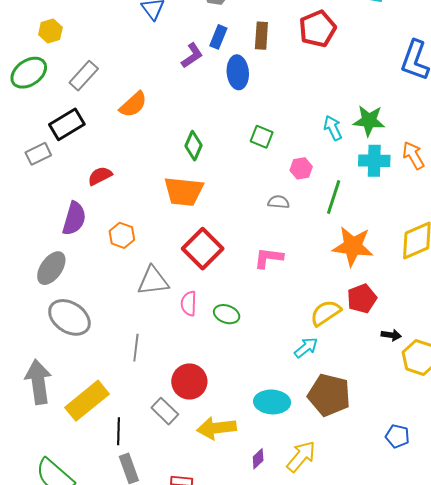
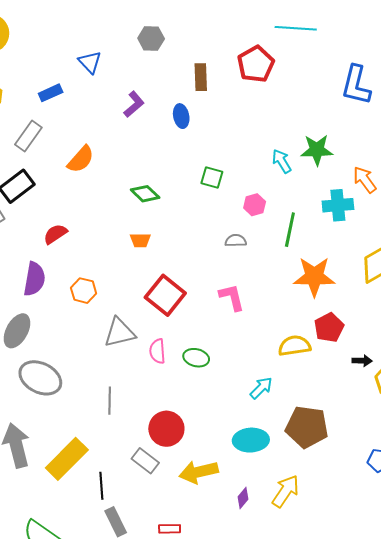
blue rectangle: (218, 37) -> (51, 93), moved, turned 50
blue ellipse: (238, 72) -> (181, 116), size x0.7
green diamond: (193, 146) -> (145, 194), turned -64
cyan cross: (374, 161) -> (338, 205), moved
orange trapezoid: (184, 191) -> (140, 240), size x0.5
pink L-shape: (269, 258) -> (232, 297), turned 76
yellow semicircle: (326, 313) -> (294, 346), turned 32
cyan arrow: (306, 348) -> (261, 388), moved

